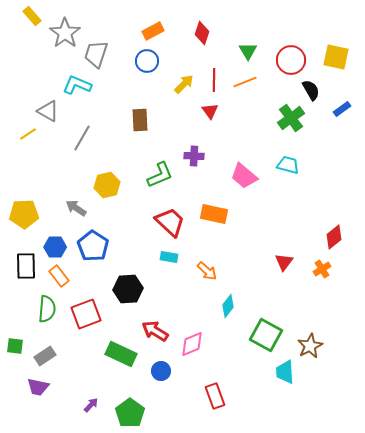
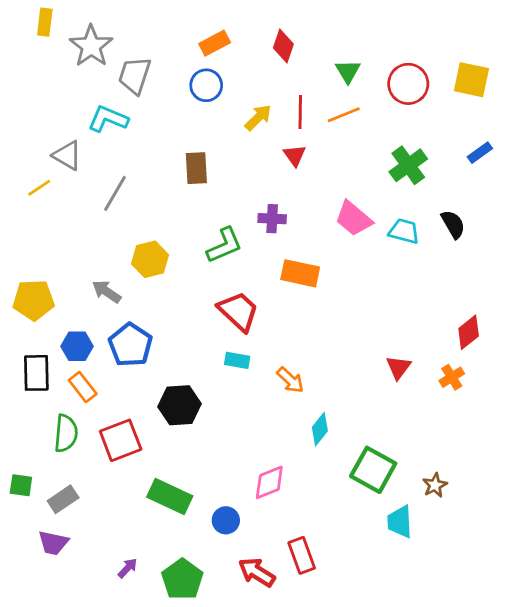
yellow rectangle: (32, 16) -> (45, 22), turned 48
black semicircle: (311, 90) -> (453, 224), moved
pink trapezoid: (244, 176) -> (354, 219), moved
orange rectangle: (214, 214) -> (300, 273), moved
red arrow: (155, 331) -> (257, 572), moved
brown star: (310, 346) -> (435, 485), size x0.7

